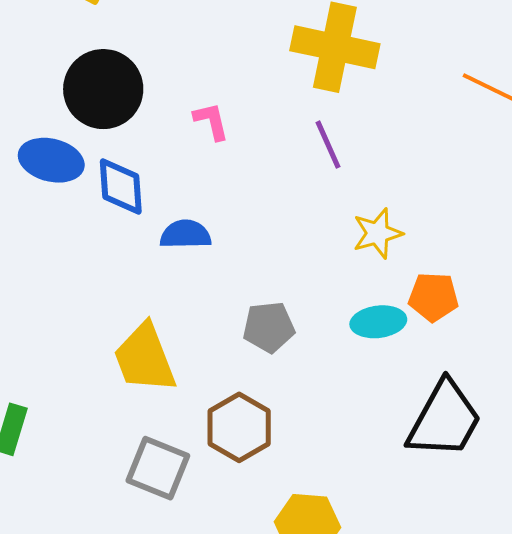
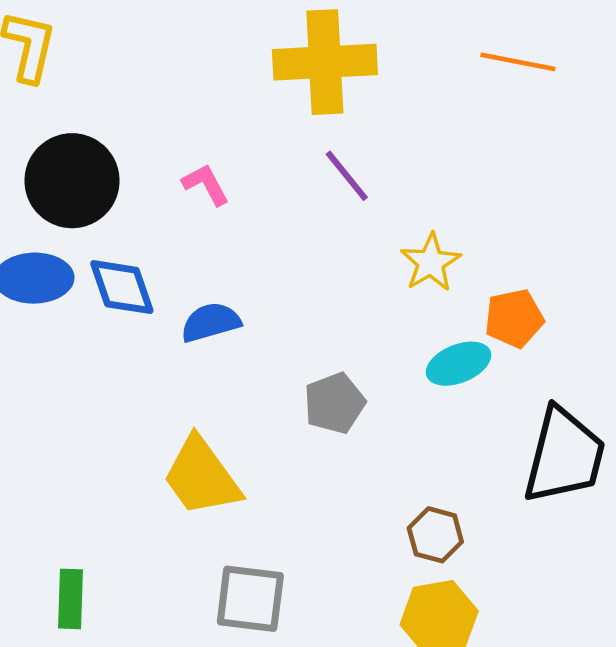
brown hexagon: (239, 427) -> (435, 535), moved, size x0.7

